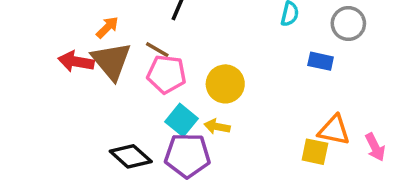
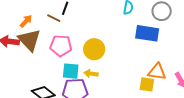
brown line: (157, 50) -> (54, 18), moved
blue rectangle: (321, 61) -> (147, 33), size x1.6
cyan square: (181, 120) -> (71, 71), turned -30

